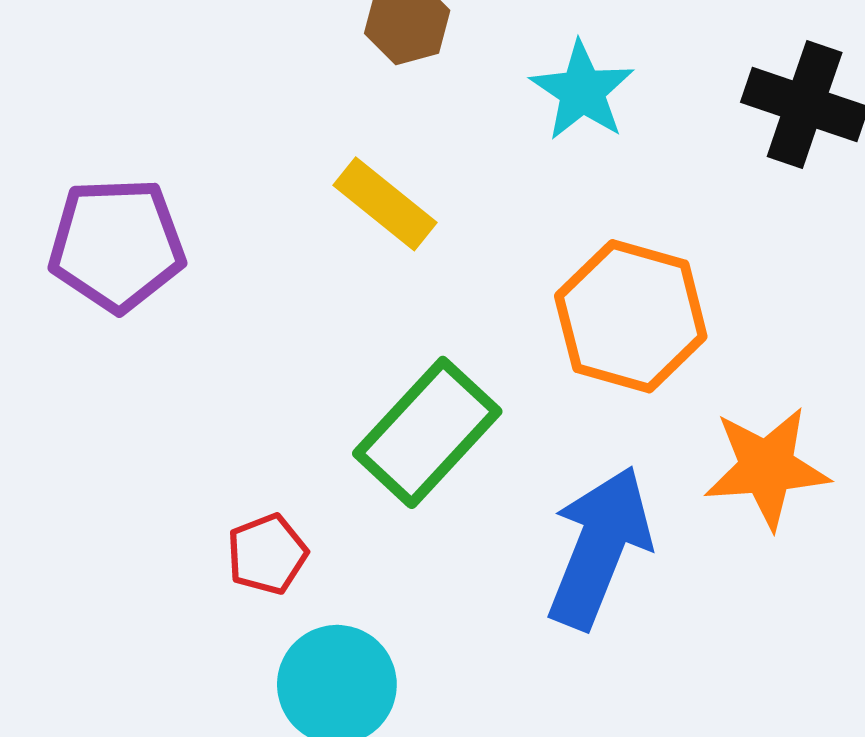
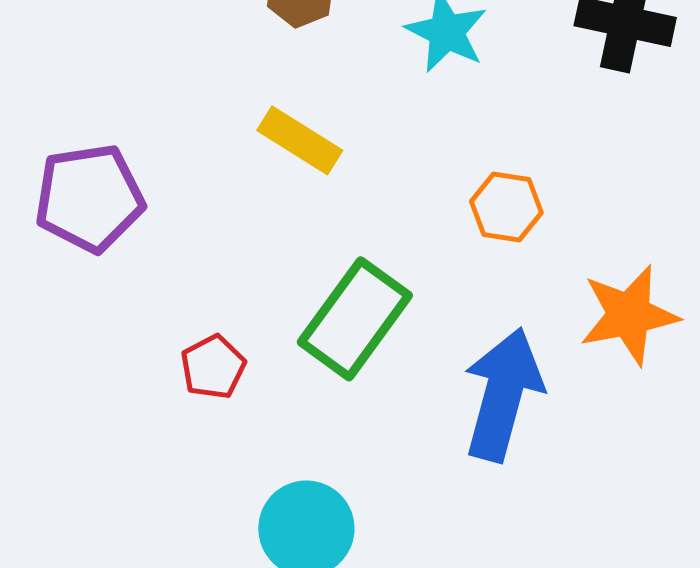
orange hexagon: (631, 316) -> (506, 207), size x0.6
red pentagon: (267, 554) -> (213, 367), moved

